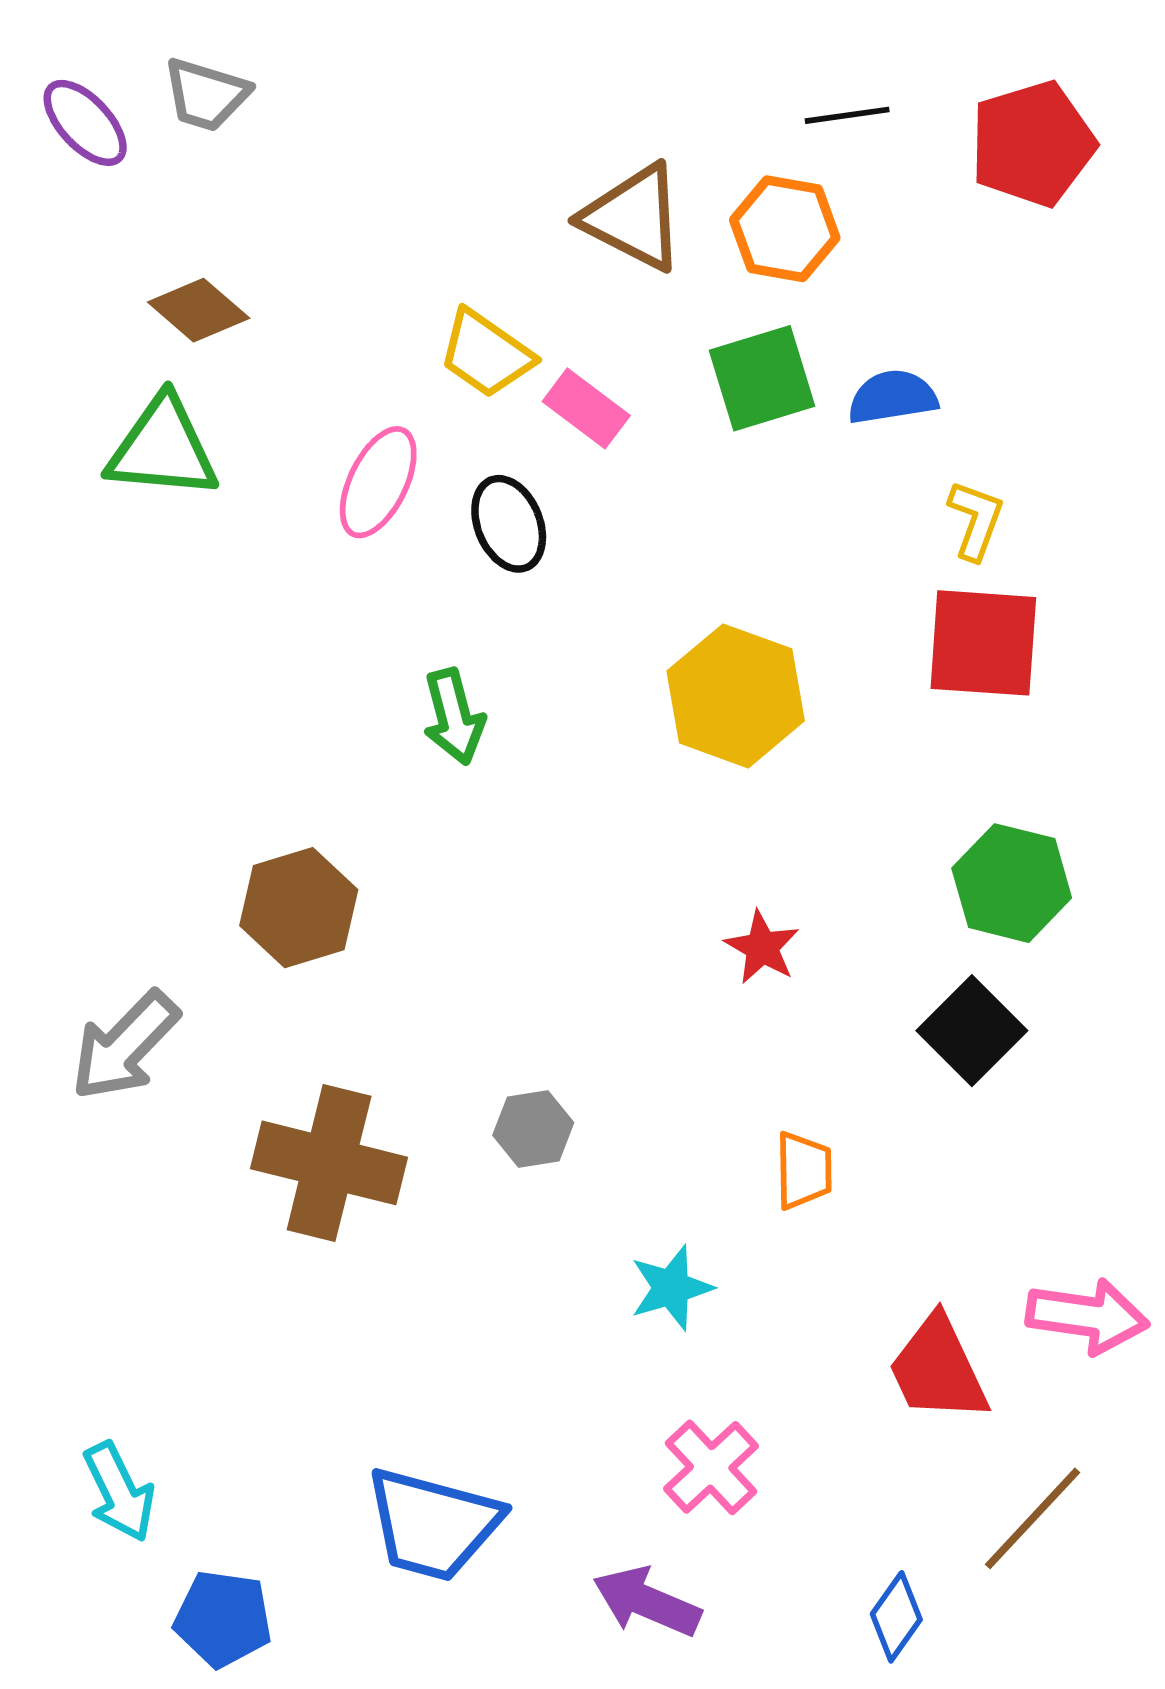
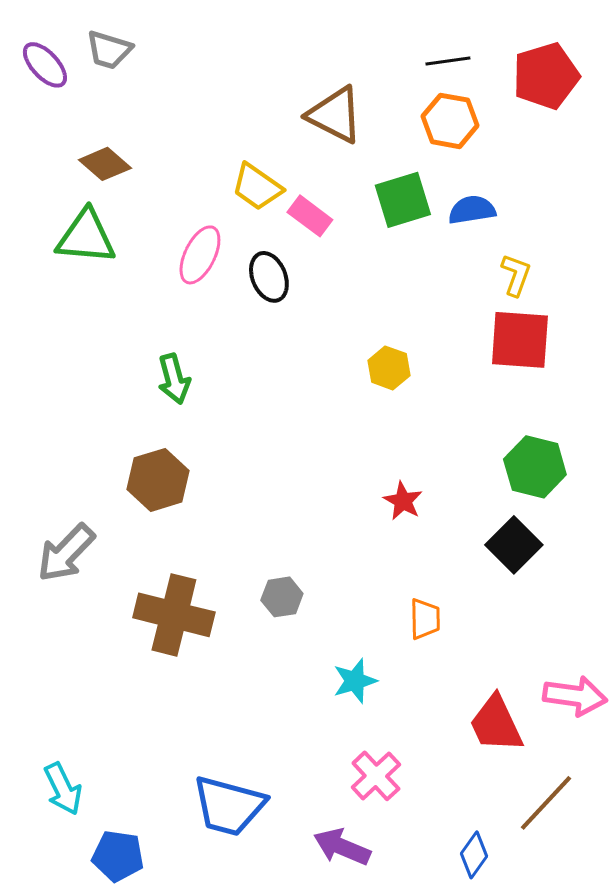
orange hexagon: (785, 229) -> (450, 121), moved
yellow hexagon: (736, 696) -> (389, 368), size x0.6
green arrow: (454, 717) -> (174, 379), moved

